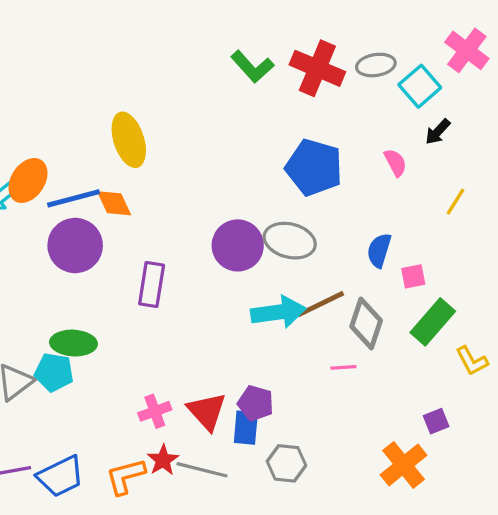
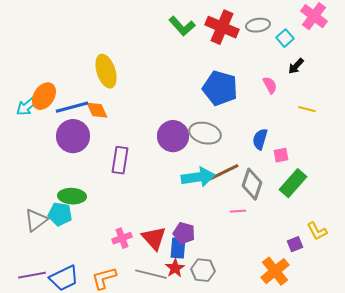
cyan square: (420, 86) -> (285, 38), size x0.7
yellow line: (456, 202) -> (307, 109), turned 72
yellow L-shape: (472, 361) -> (317, 231), moved
red star: (163, 460) -> (175, 268), moved

